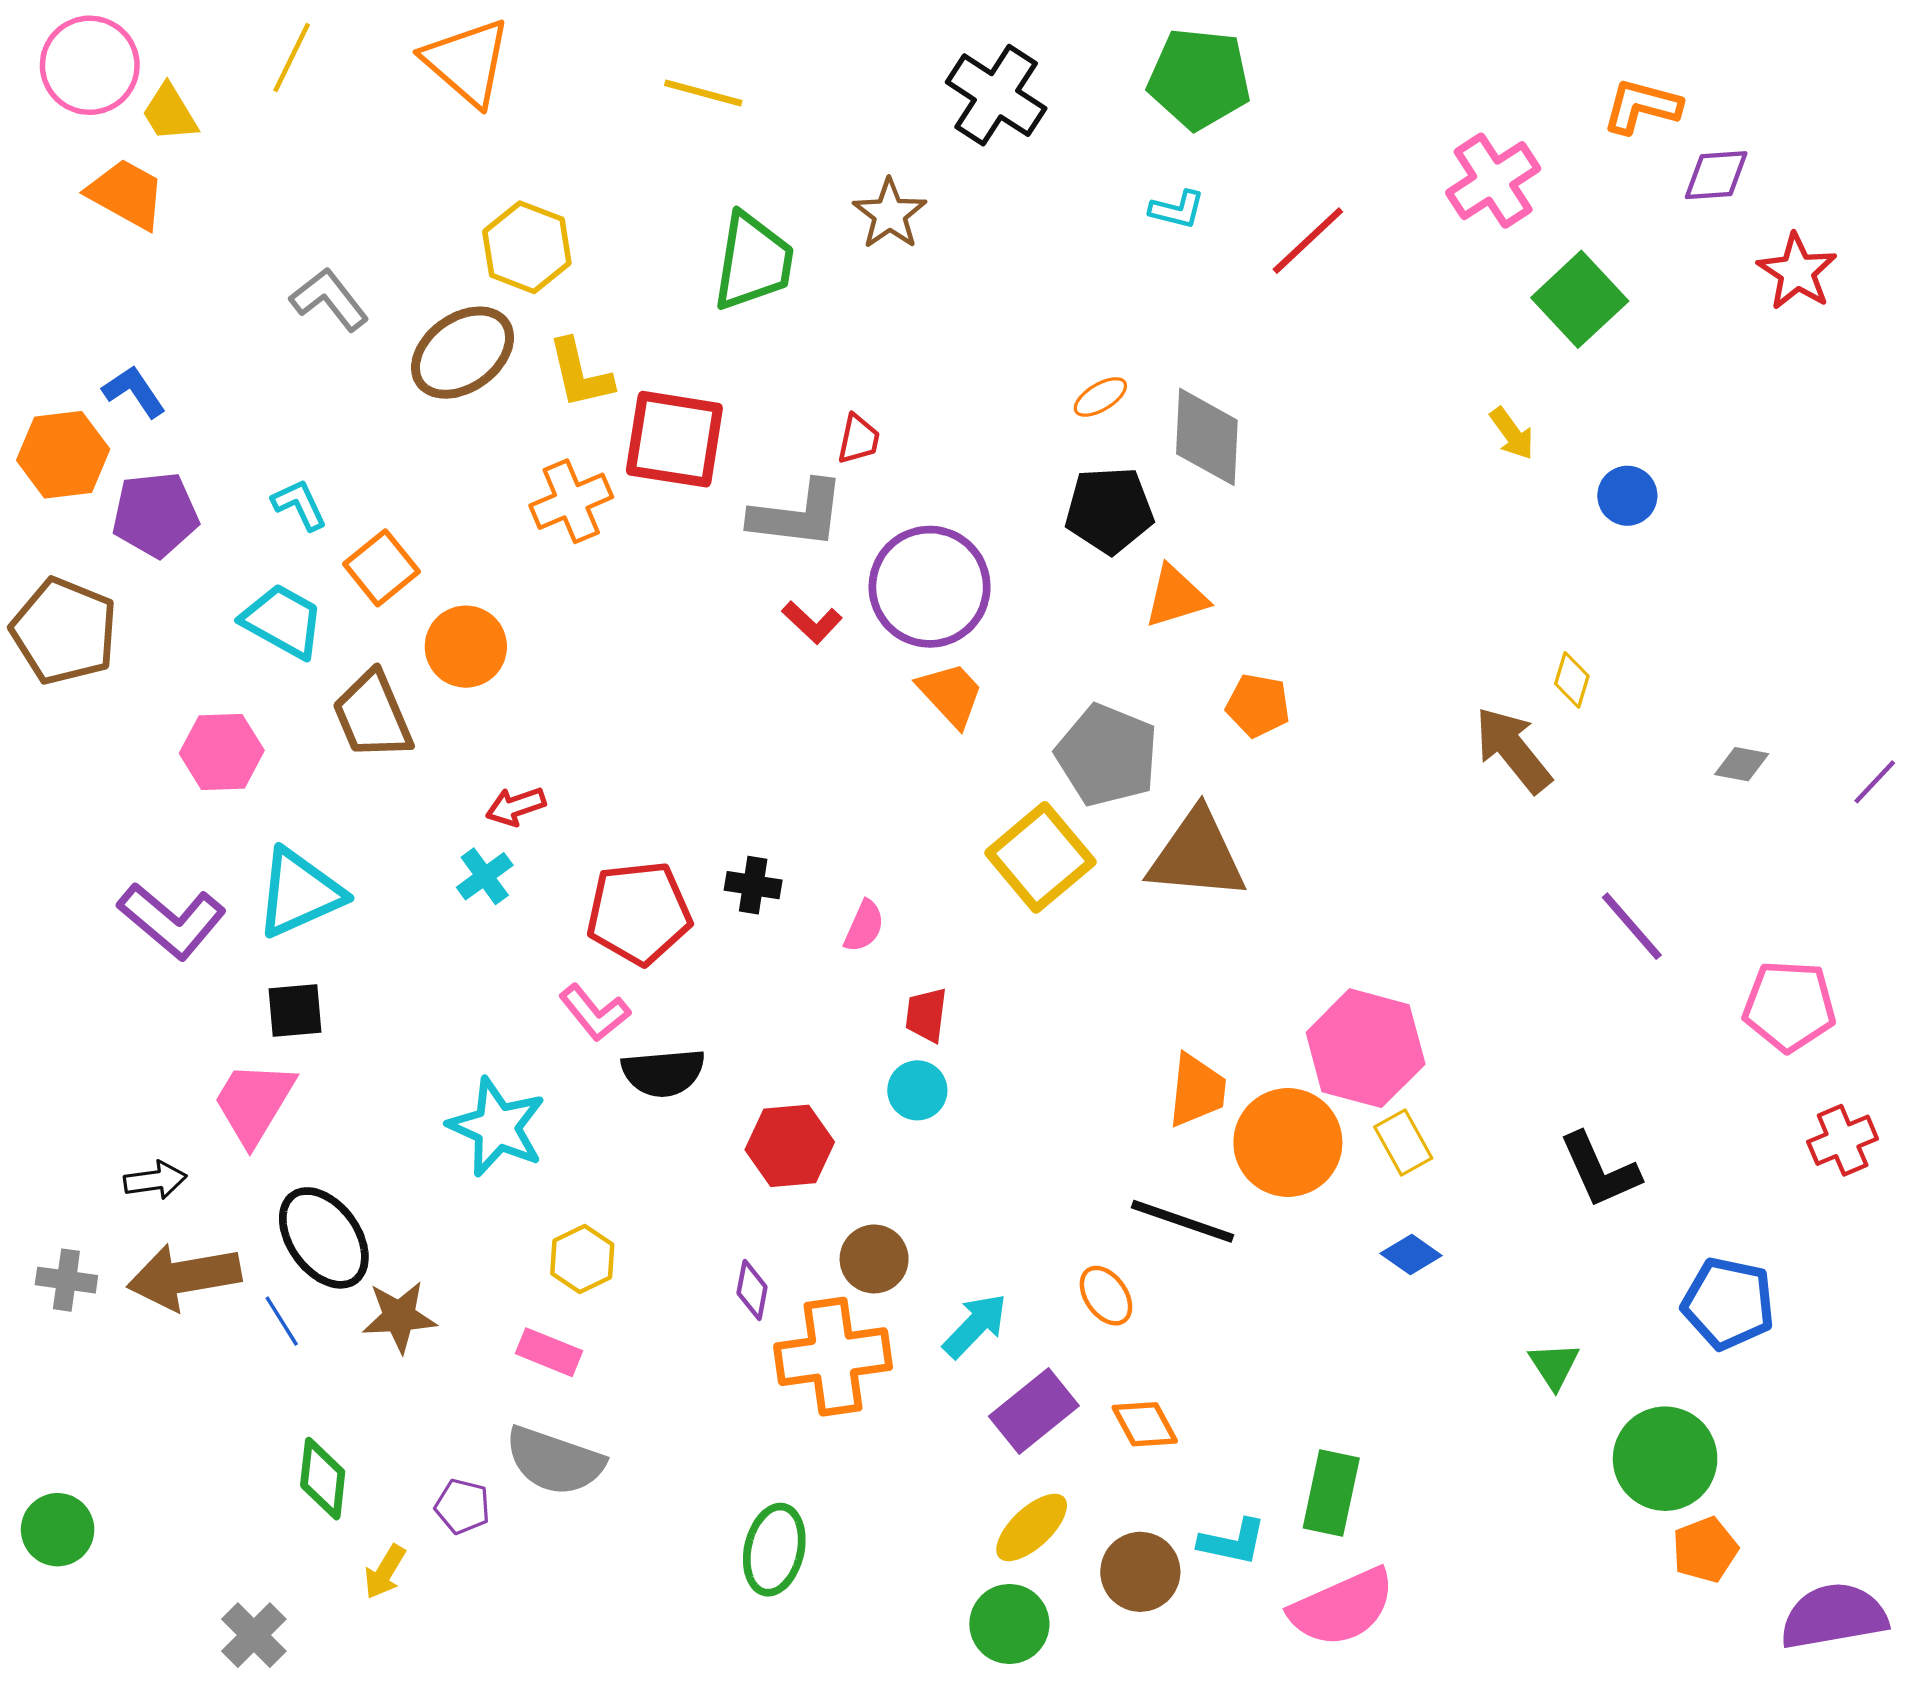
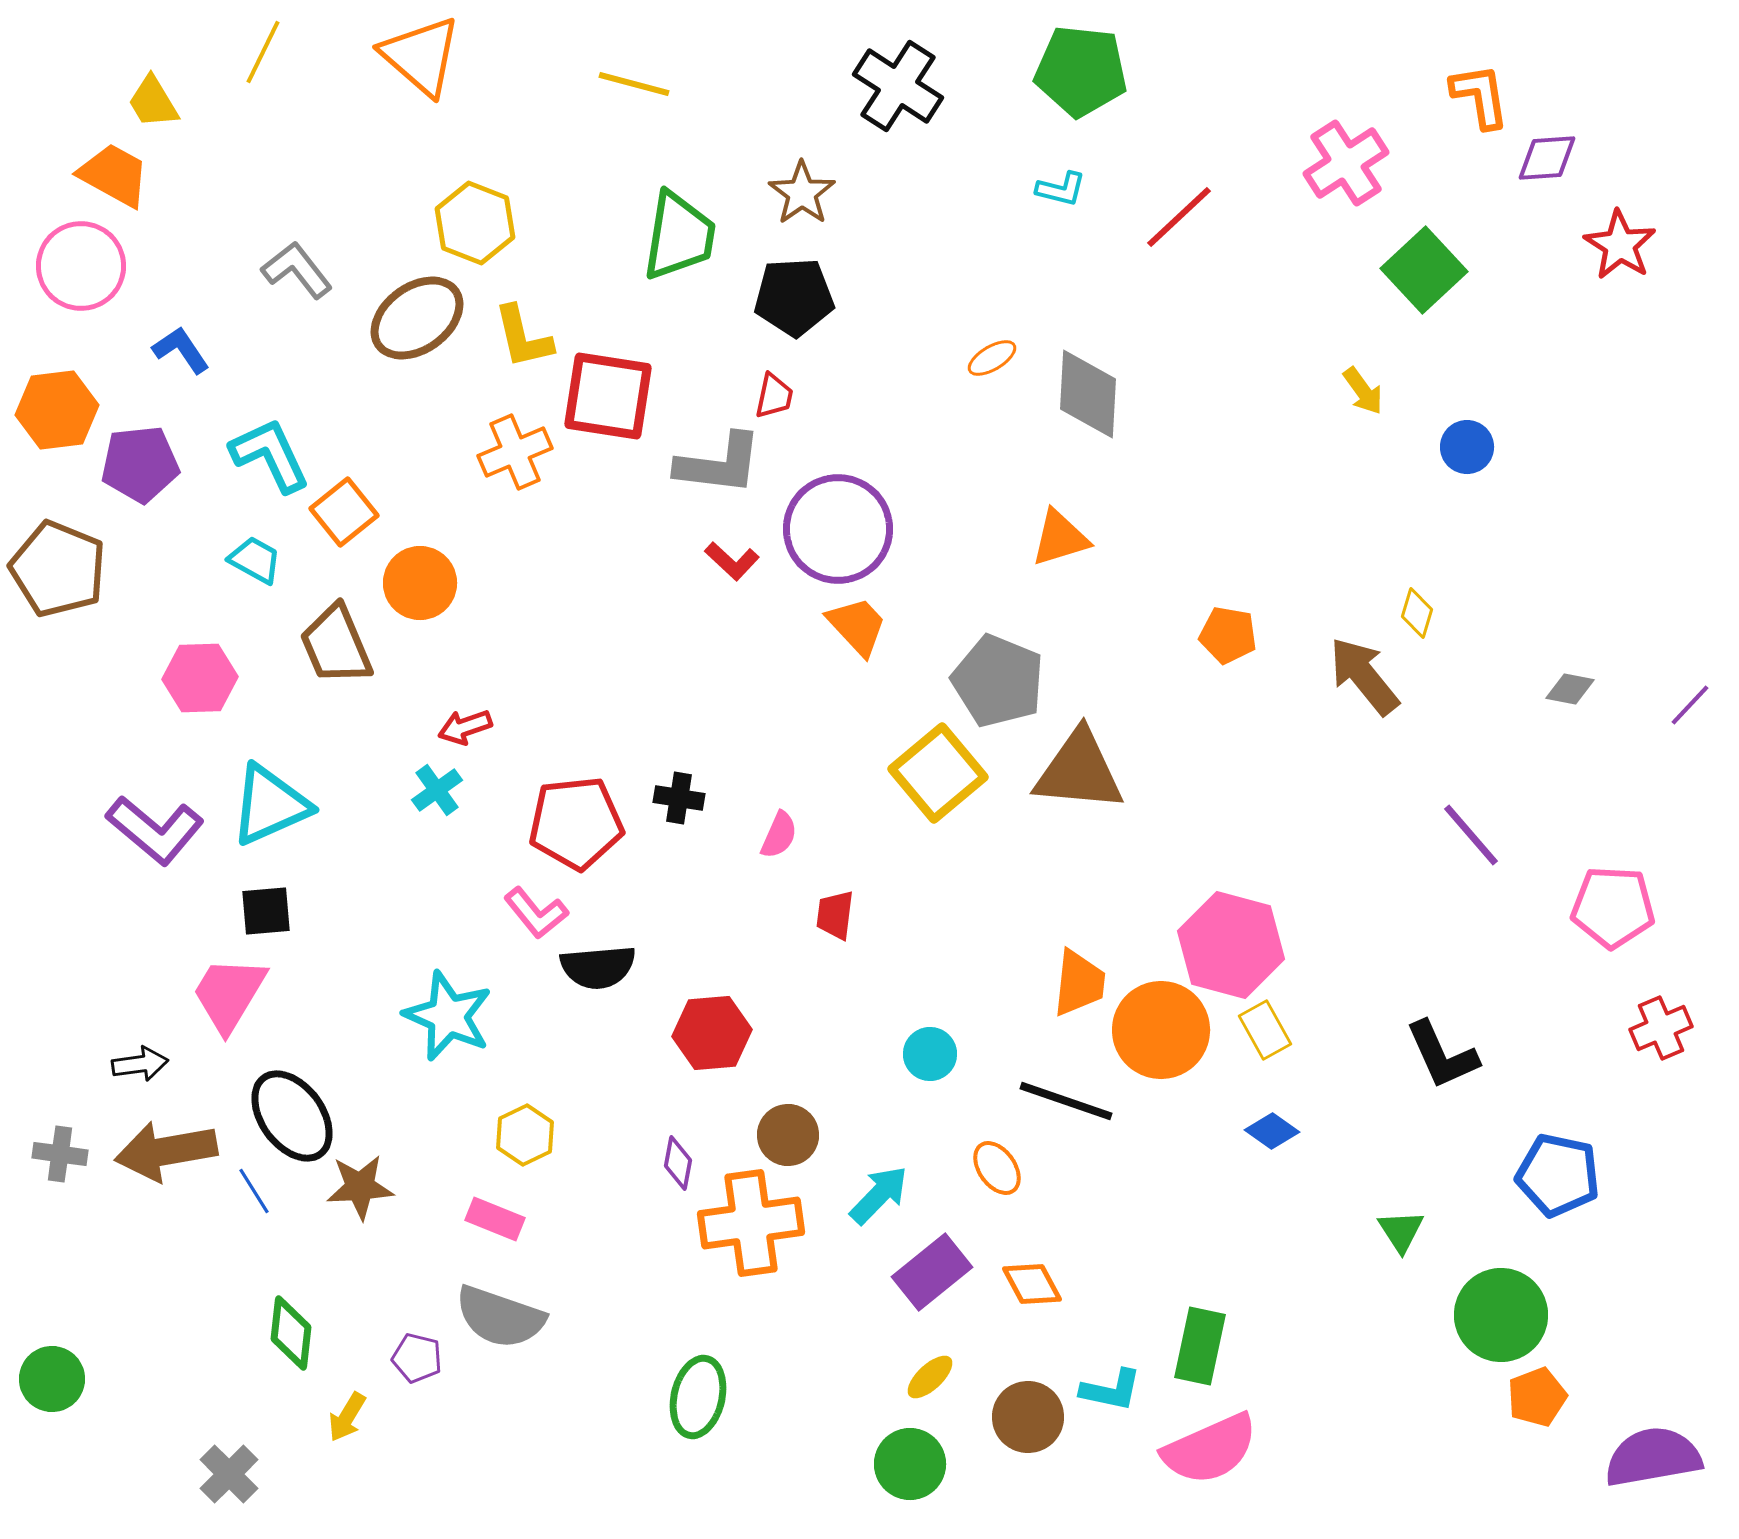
pink circle: (90, 65) -> (81, 266), moved
orange L-shape: (1642, 106) -> (1480, 96), turned 66
blue L-shape: (134, 391) -> (181, 350), moved
cyan L-shape: (299, 505) -> (270, 455), size x1.6
black pentagon: (1109, 510) -> (794, 297), moved
cyan trapezoid: (283, 621) -> (255, 560), size x0.7
orange pentagon: (1258, 705) -> (1228, 635), moved
cyan circle: (917, 1090) -> (930, 1054), moved
yellow ellipse: (1032, 1527) -> (930, 1377), size x0.7

